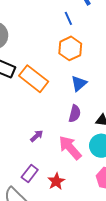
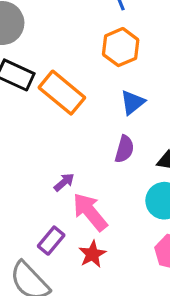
pink arrow: (70, 148) -> (90, 212), moved

